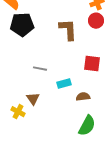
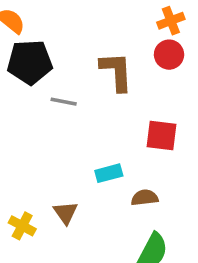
gray line: (40, 69) -> (64, 102), moved
brown triangle: (33, 99) -> (65, 213), moved

